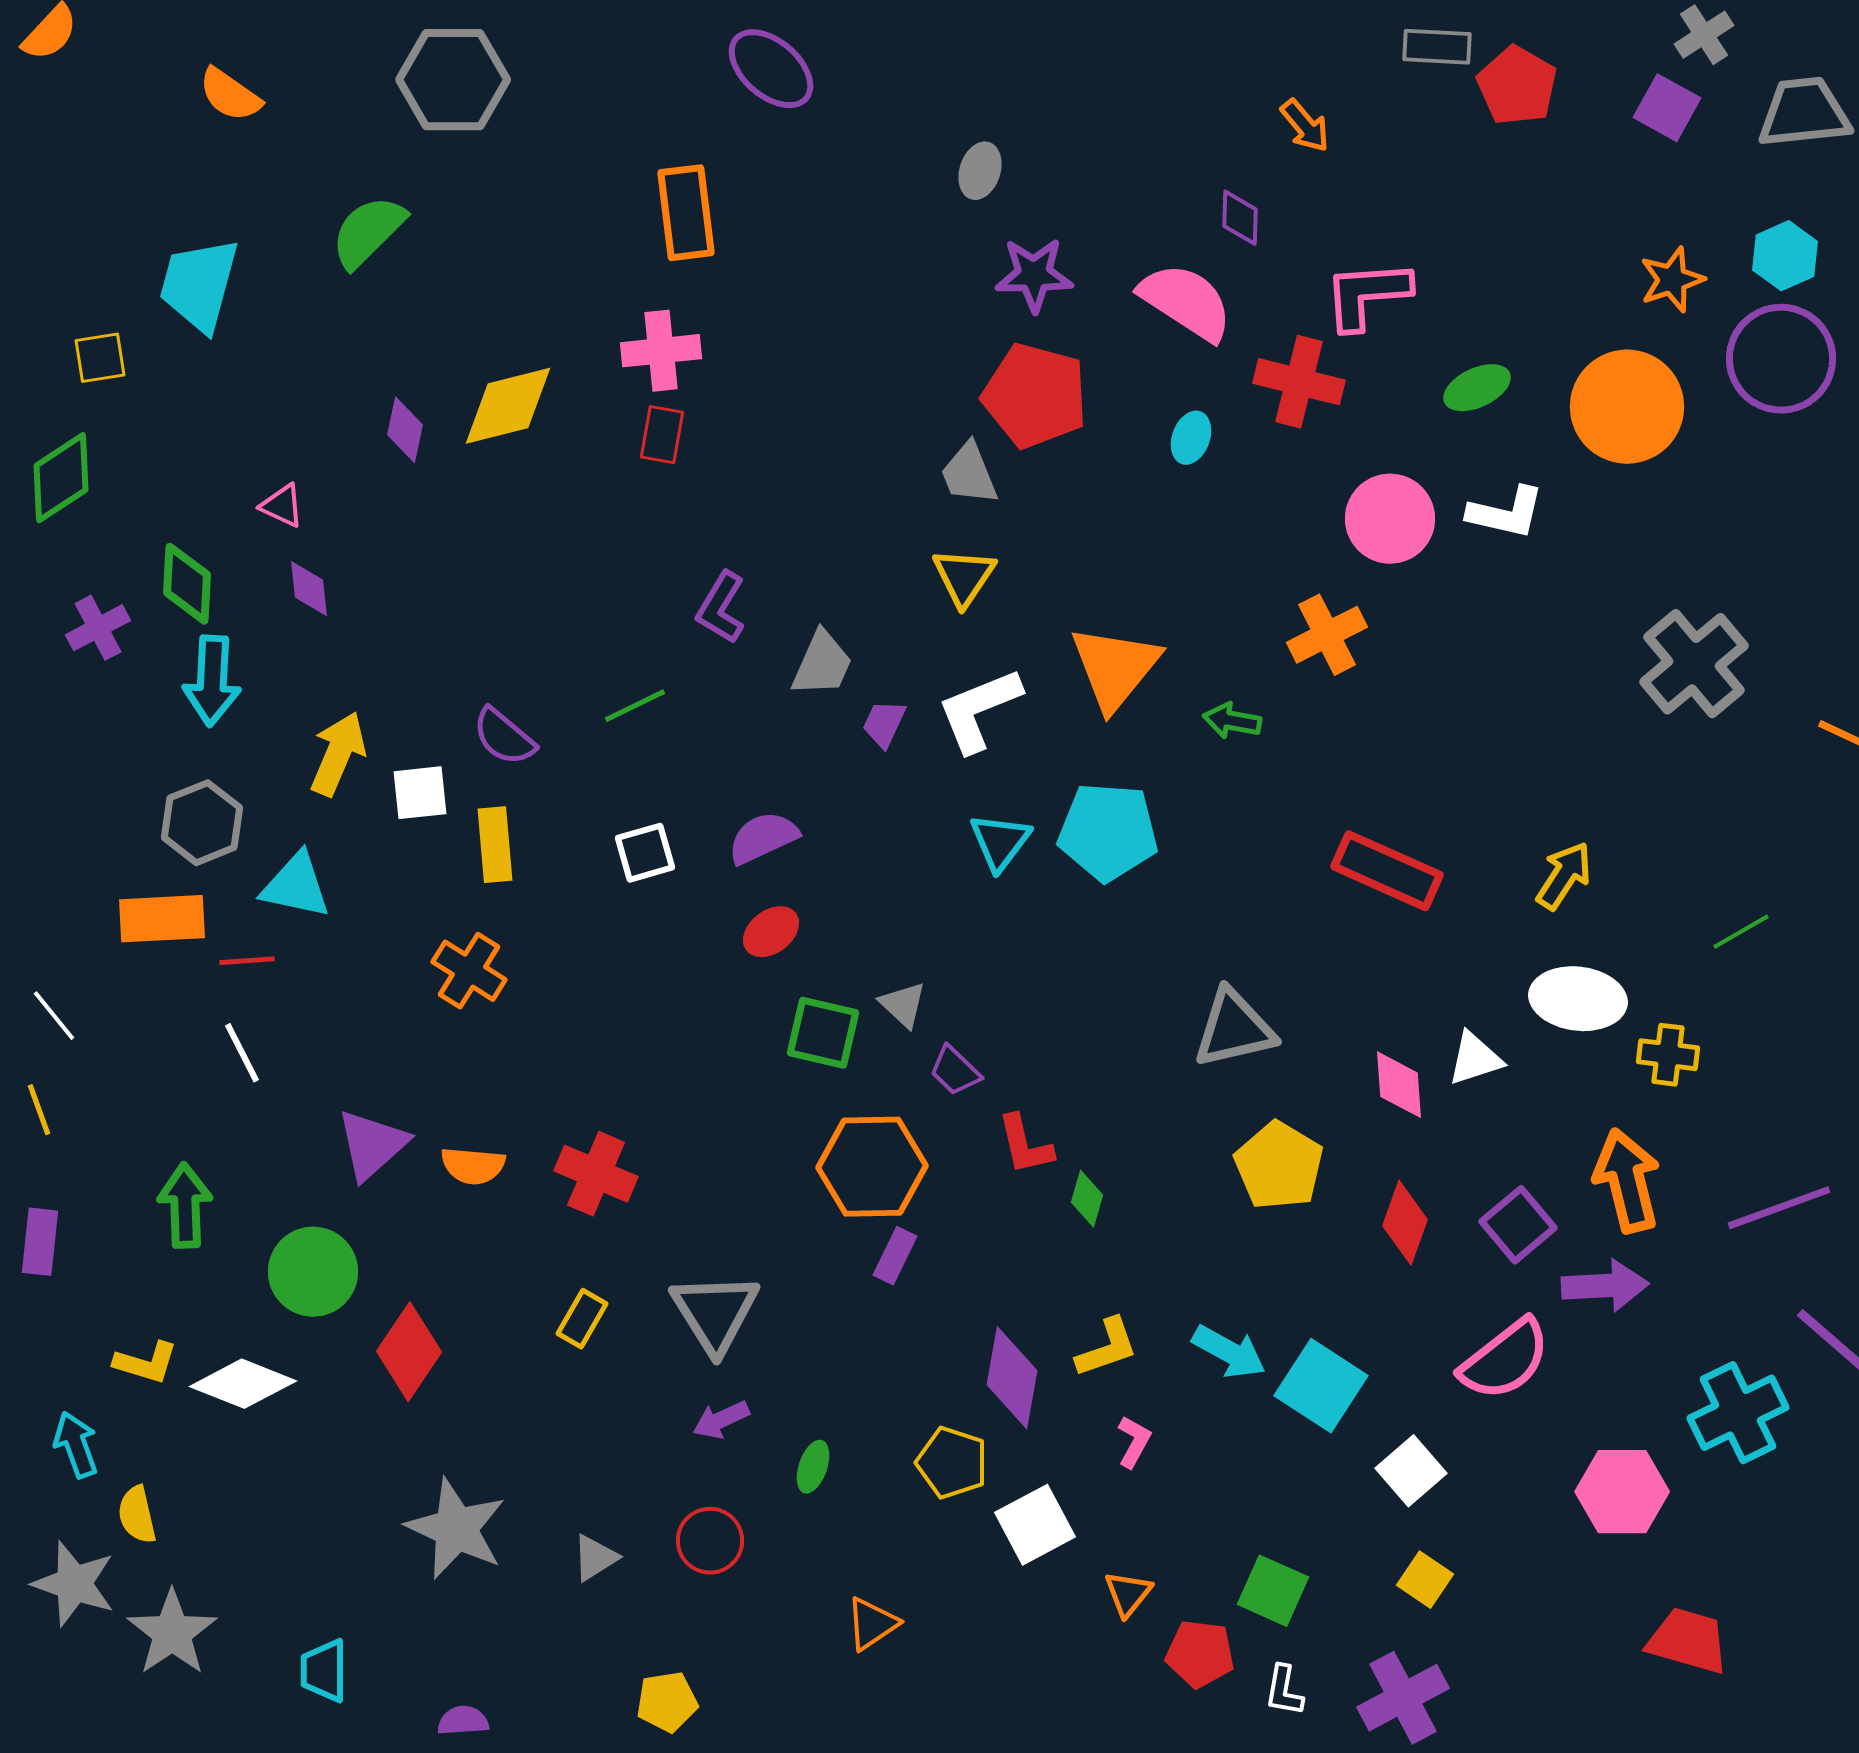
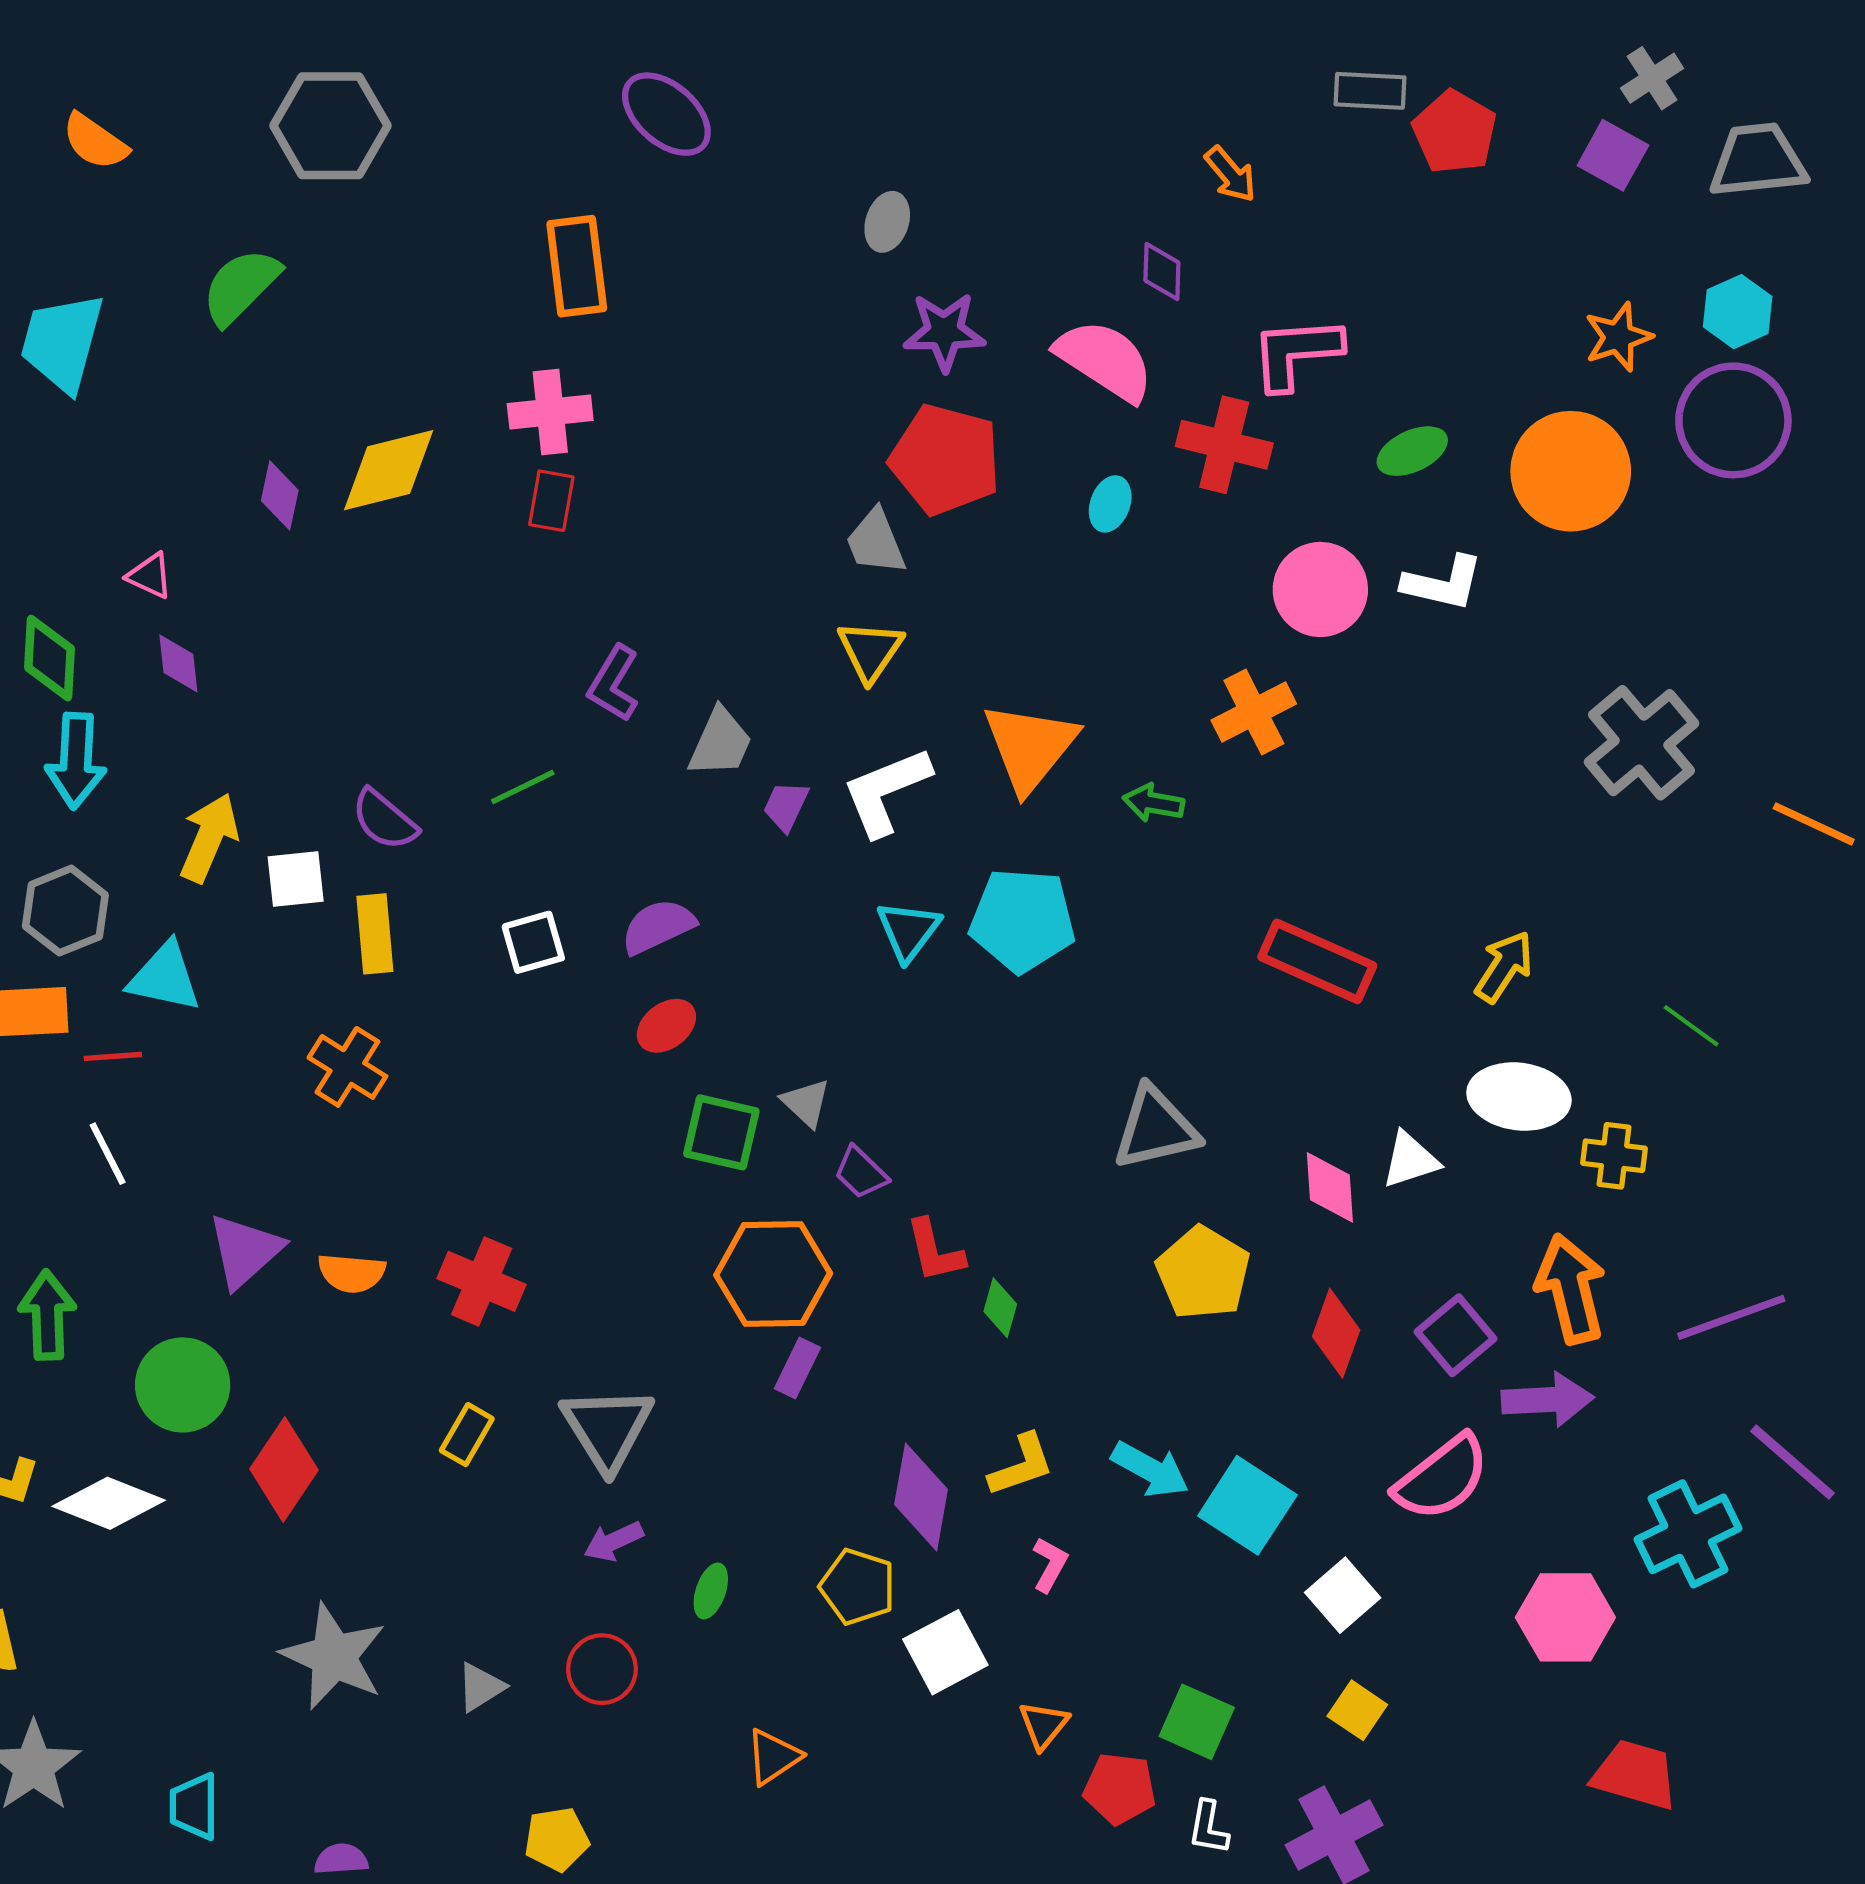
green line: (1741, 932) -> (1691, 1026), turned 66

